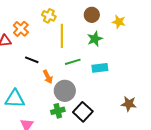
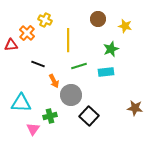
yellow cross: (49, 16) -> (45, 20), moved
green star: (95, 39) -> (111, 49), moved
green cross: (58, 111) -> (50, 116), moved

